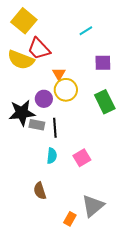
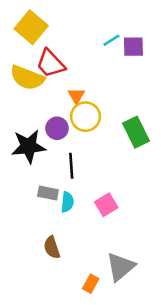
purple square: (103, 63) -> (133, 47), moved
gray rectangle: (37, 125) -> (48, 193), moved

